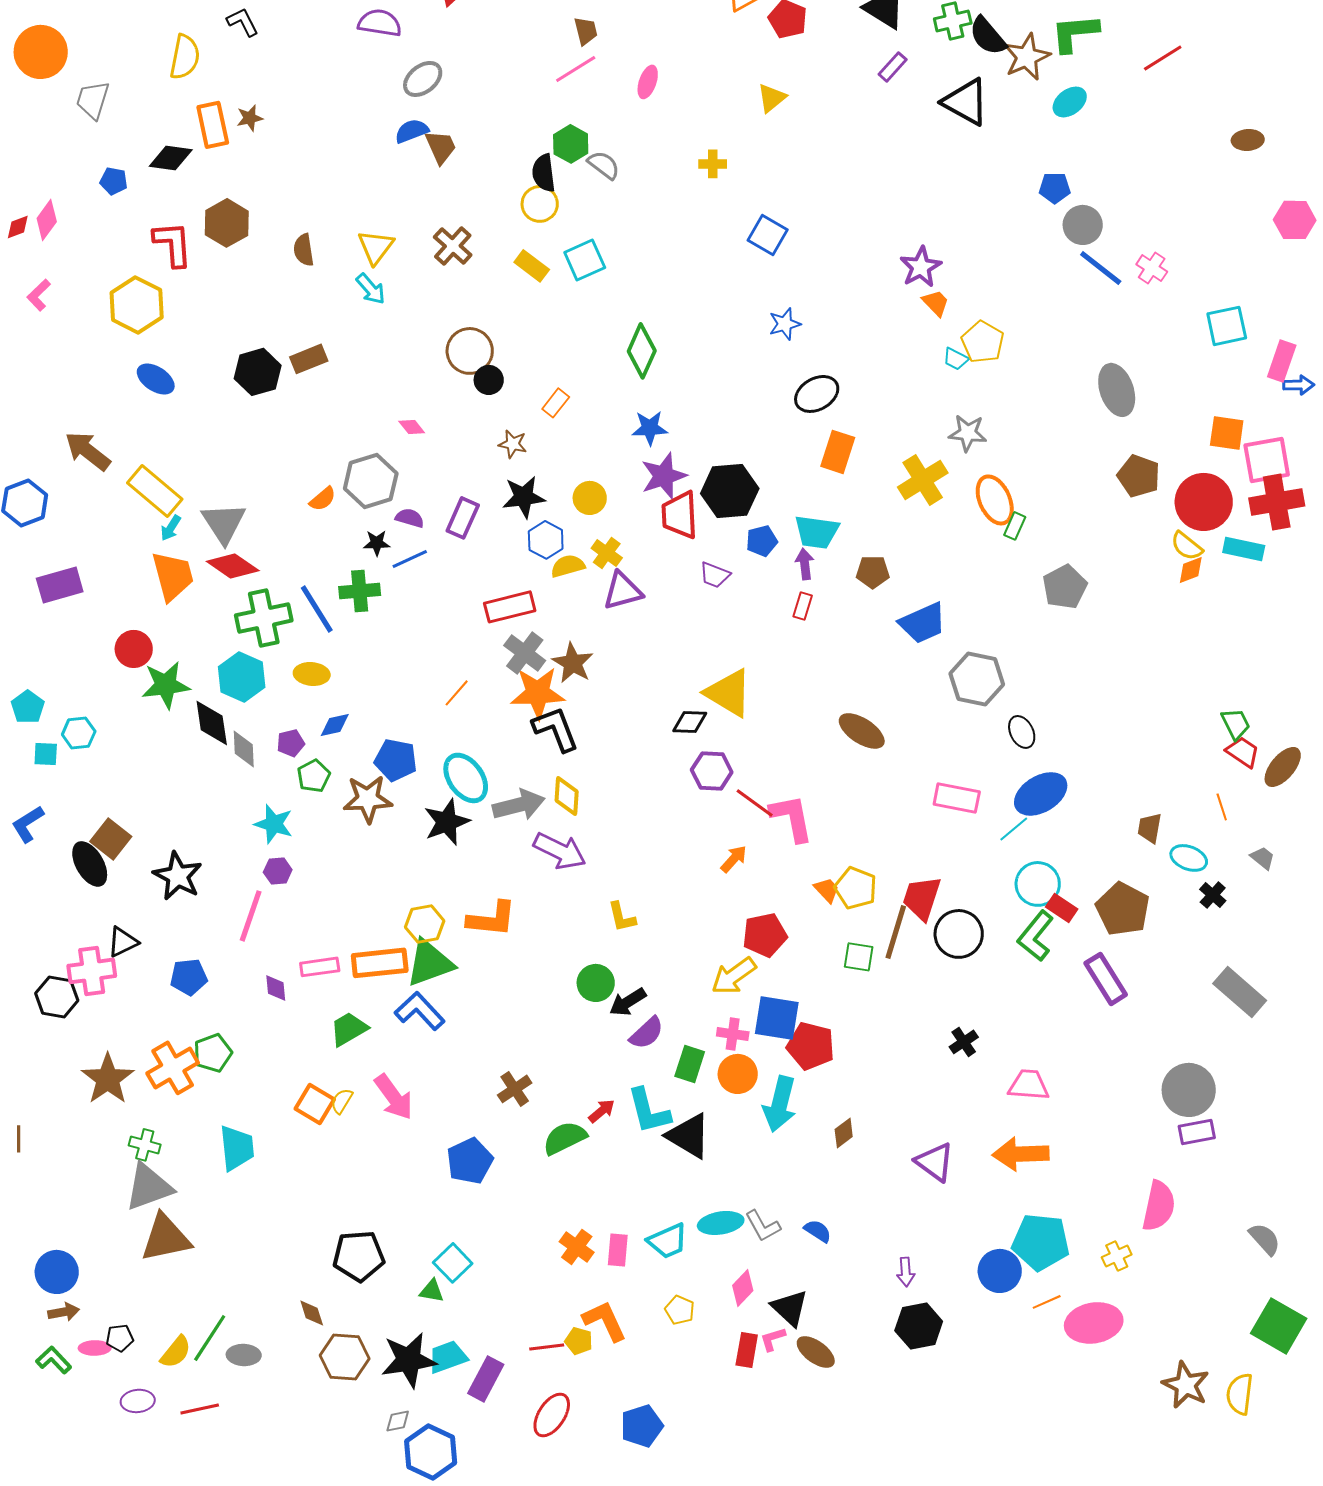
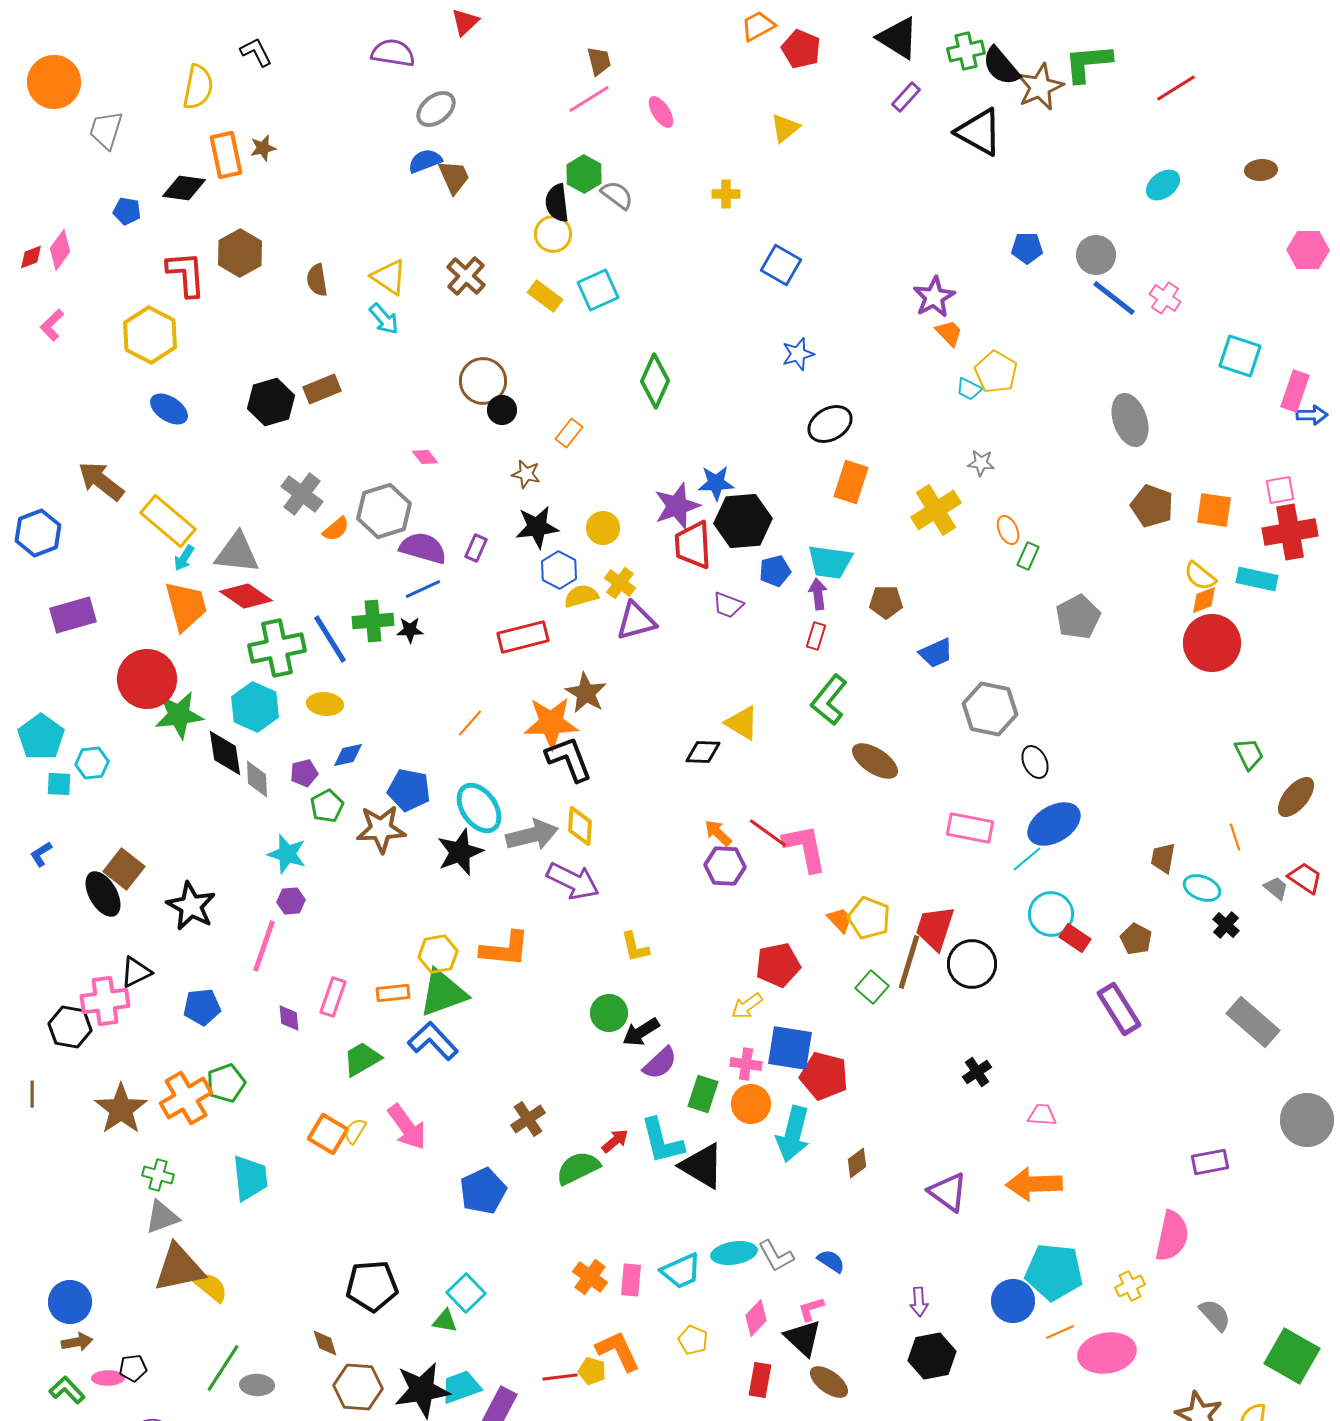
pink ellipse: (648, 82) -> (661, 112), turned -52
cyan ellipse: (1070, 102) -> (1163, 185), moved
blue pentagon: (1055, 188) -> (1027, 248), moved
yellow triangle: (376, 247) -> (389, 277), turned -33
cyan square: (1227, 326) -> (1240, 356), turned 30
blue star: (650, 428) -> (716, 483), moved
gray star: (968, 433) -> (981, 463), size x0.7
orange square: (1227, 433) -> (1214, 510), moved
pink square: (1267, 460) -> (1280, 490), size x0.6
orange ellipse: (995, 500) -> (1008, 530), size x0.6
red circle: (1204, 502) -> (1212, 643), moved
purple semicircle: (410, 518) -> (423, 548), size x1.6
purple rectangle: (463, 518) -> (476, 548), size x0.7
gray triangle: (224, 523) -> (237, 553), turned -51
black star: (377, 543) -> (410, 630), moved
blue trapezoid: (923, 623) -> (936, 653), size x0.7
red circle: (134, 649) -> (147, 679), size x1.6
gray cross: (525, 653) -> (302, 494), moved
yellow triangle: (729, 693) -> (742, 723), size x0.7
cyan pentagon: (28, 707) -> (41, 737), size x1.4
red trapezoid: (1243, 752) -> (1305, 878), moved
purple hexagon: (712, 771) -> (725, 866), moved
blue L-shape: (28, 824) -> (41, 854), size x0.7
orange arrow: (734, 859) -> (718, 833), moved, turned -88
brown pentagon: (1123, 909) -> (1136, 939), size x0.6
green L-shape: (1036, 936) -> (829, 700), moved
green square: (859, 957) -> (872, 987), turned 32
orange rectangle: (380, 963) -> (393, 993), size x0.6
pink rectangle: (320, 967) -> (333, 997), turned -63
yellow arrow: (734, 976) -> (747, 1006), size x0.7
pink trapezoid: (1029, 1085) -> (1042, 1115), size x0.7
gray circle: (1189, 1090) -> (1307, 1120), moved
brown line: (19, 1139) -> (32, 1094), moved
gray triangle: (149, 1187) -> (162, 1217), size x0.7
gray semicircle: (1265, 1239) -> (1215, 1315), moved
pink L-shape: (773, 1339) -> (811, 1309), moved
yellow semicircle: (176, 1352) -> (211, 1287), moved, turned -90

